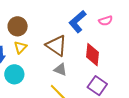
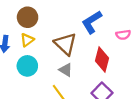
pink semicircle: (106, 21) -> (123, 35), moved
cyan circle: (14, 74) -> (27, 66), moved

